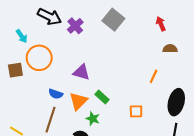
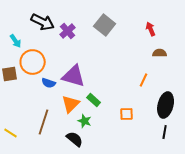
purple triangle: (81, 72) -> (74, 76), size x1.4
blue semicircle: (56, 94) -> (49, 83), moved

